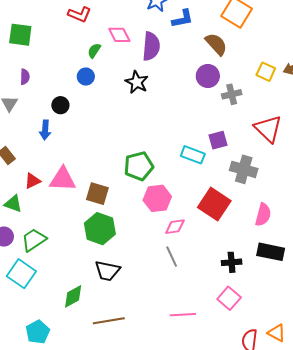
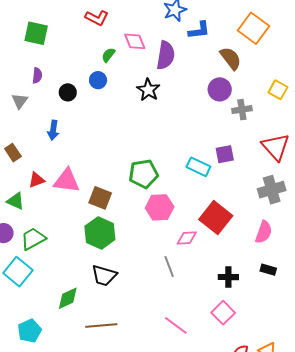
black circle: (60, 105) -> (68, 92), moved
gray cross: (244, 169) -> (272, 190), moved, turned -36
pink diamond: (175, 227) -> (187, 238), moved
black rectangle: (271, 252) -> (268, 270), size x0.6
pink line: (183, 315) -> (176, 325), turned 35

